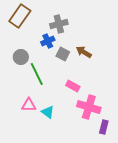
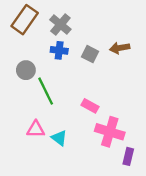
gray cross: (59, 24) -> (60, 24), moved, turned -36
blue cross: (48, 41) -> (59, 50), turned 32
brown arrow: (84, 52) -> (120, 48), moved, turned -42
gray square: (63, 54) -> (90, 54), moved

